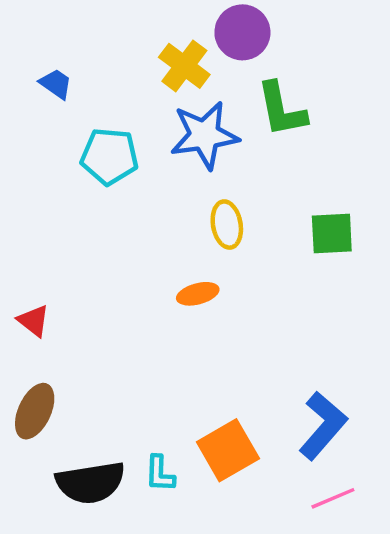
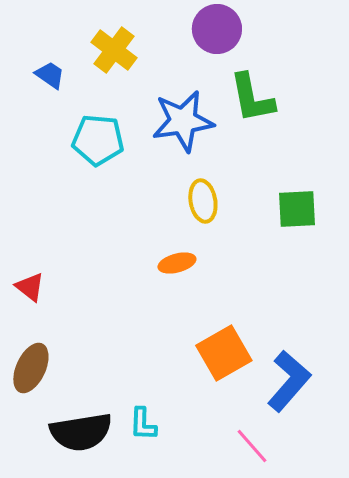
yellow cross: (184, 66) -> (114, 50), moved
orange square: (228, 450) -> (224, 353), moved
pink line: (333, 498) -> (252, 446), moved, turned 72

